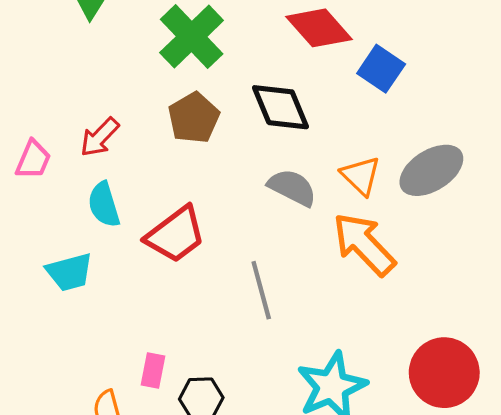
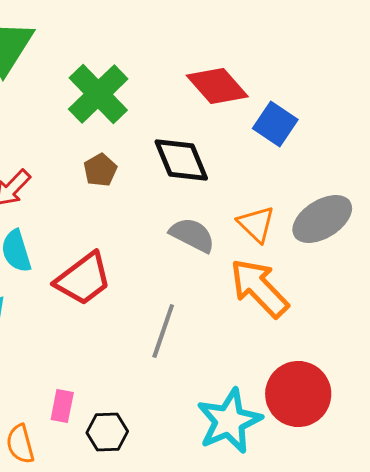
brown pentagon: (194, 118) -> (100, 170), size x0.7
gray line: (261, 290) -> (163, 331), turned 34
red circle: (444, 373) -> (298, 394), moved

